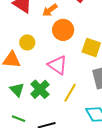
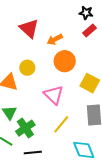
green cross: (40, 89) -> (25, 128), moved

